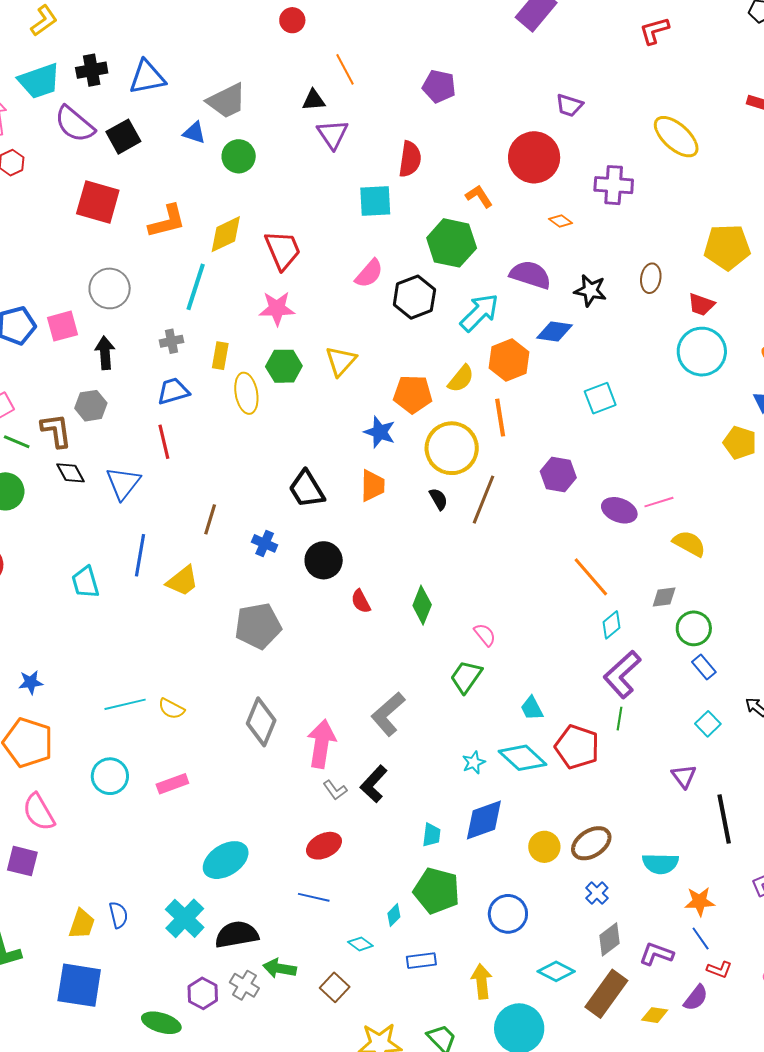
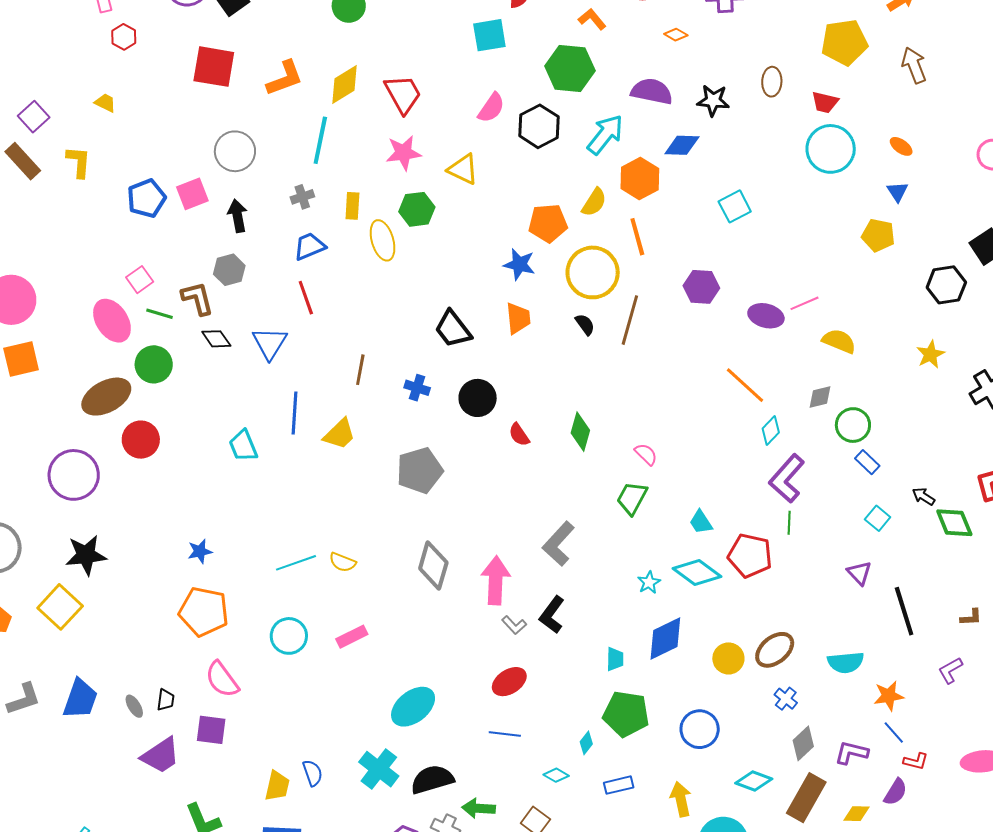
yellow triangle: (341, 361) -> (463, 169), moved, turned -40

